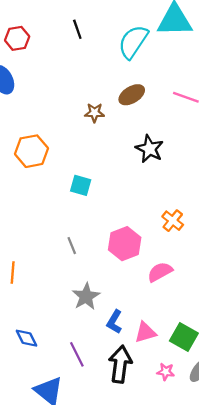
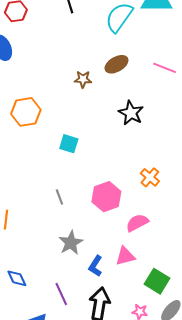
pink triangle: (145, 332) -> (125, 256), moved

